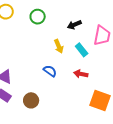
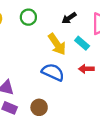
yellow arrow: (59, 46) -> (57, 44), size x1.5
blue semicircle: (50, 71) -> (53, 72), size x1.5

